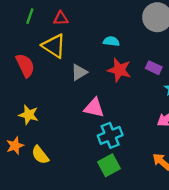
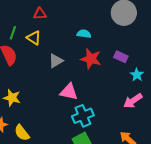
green line: (30, 16) -> (13, 33), moved
yellow triangle: (54, 46) -> (34, 38), size x0.7

